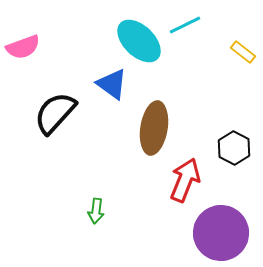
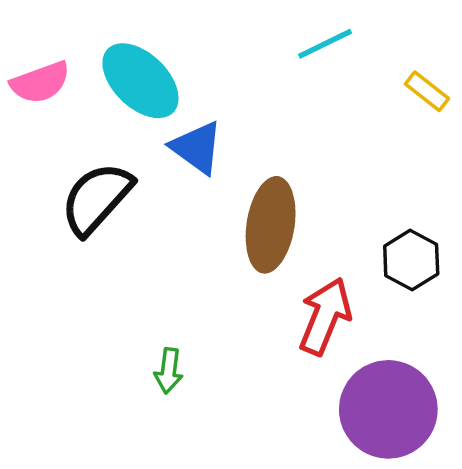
cyan ellipse: (139, 41) -> (140, 81), moved

